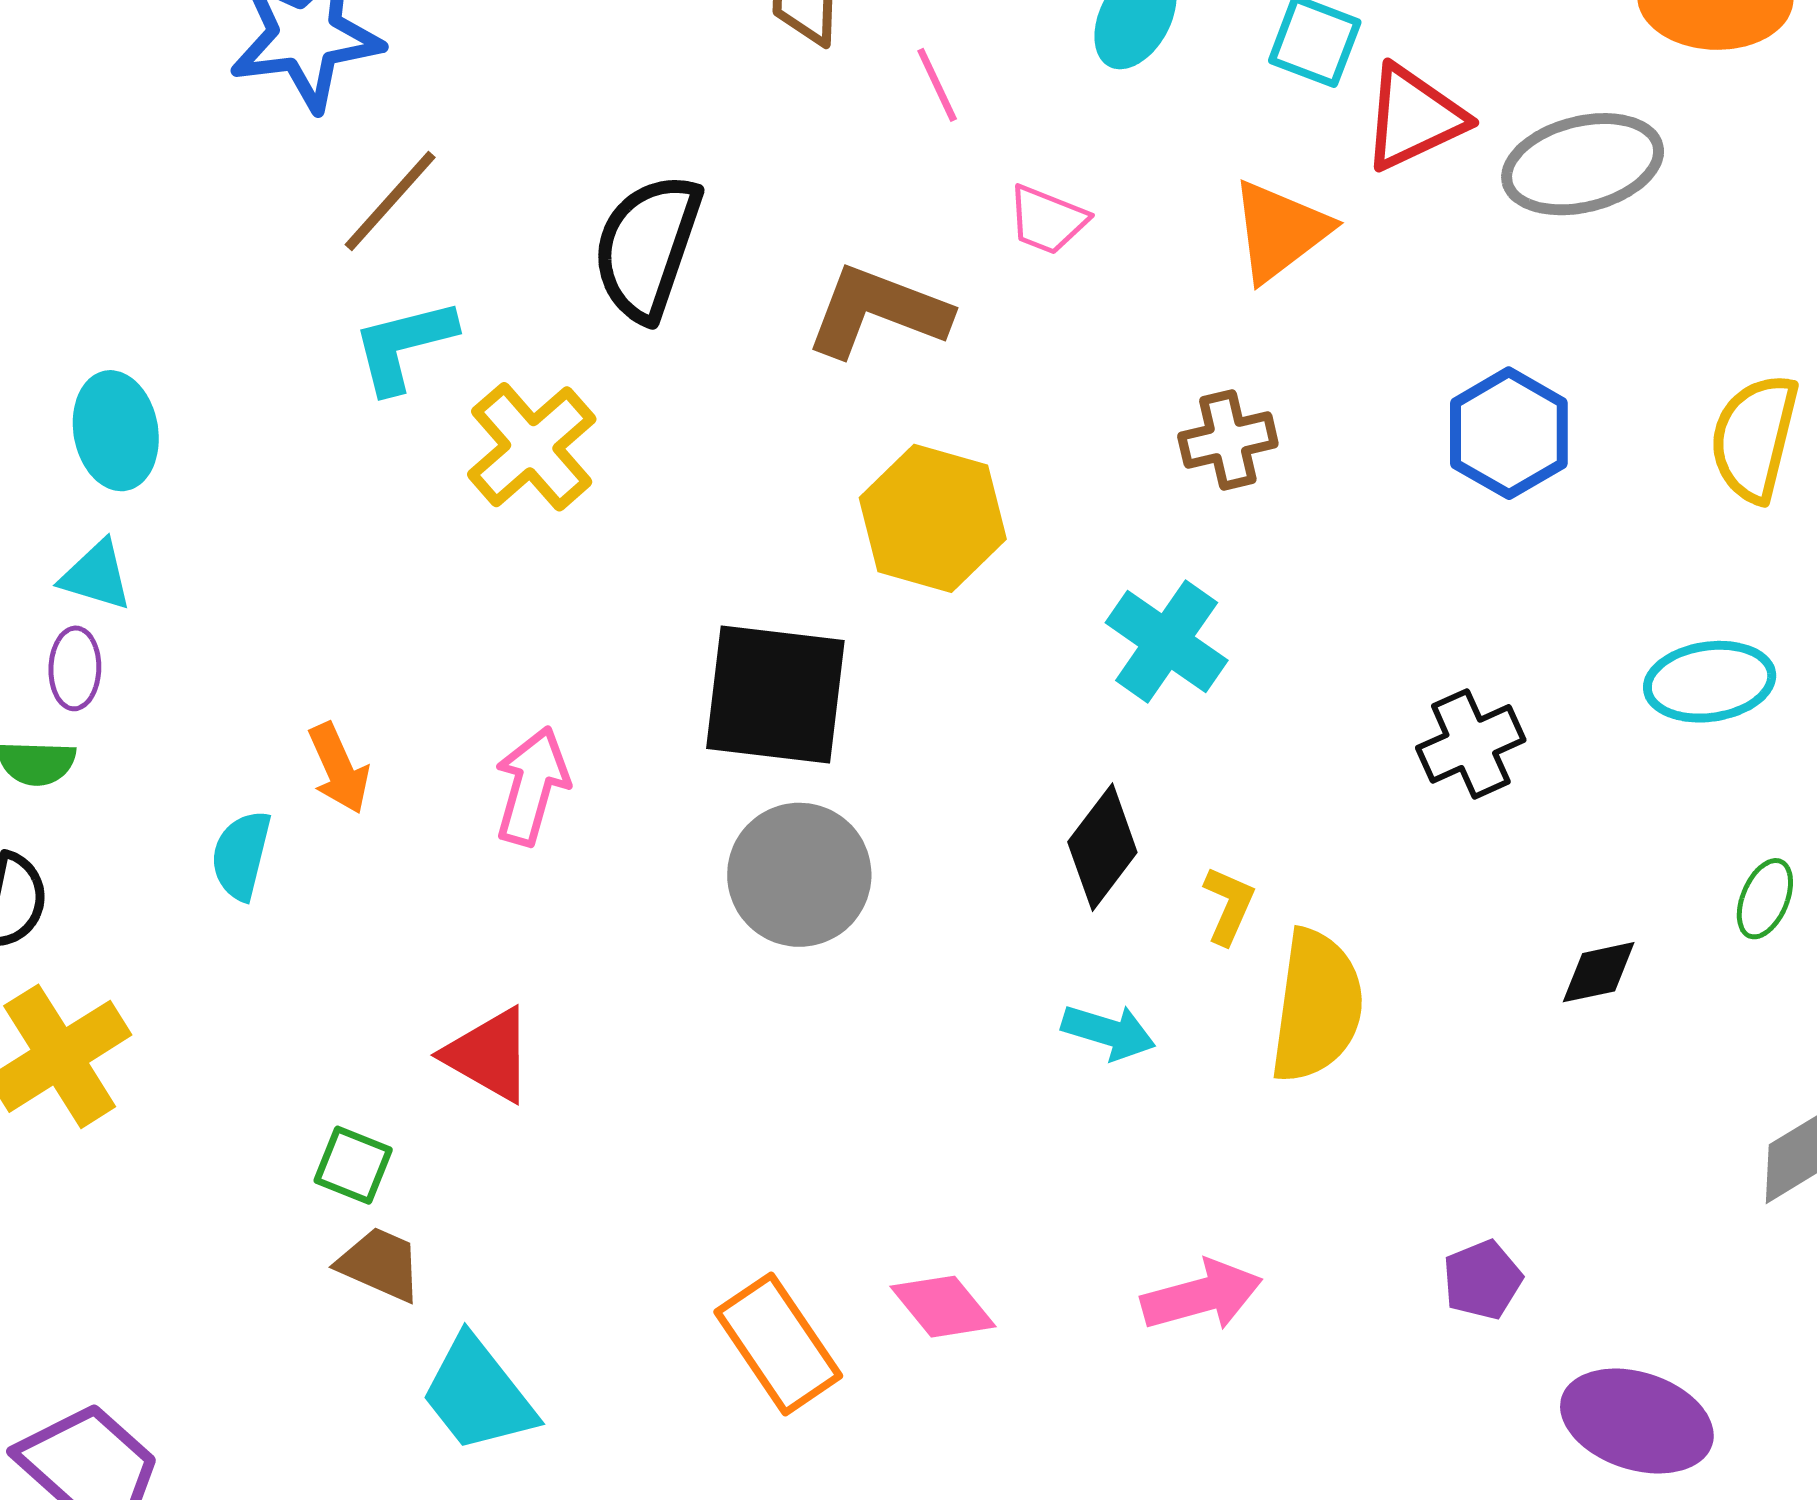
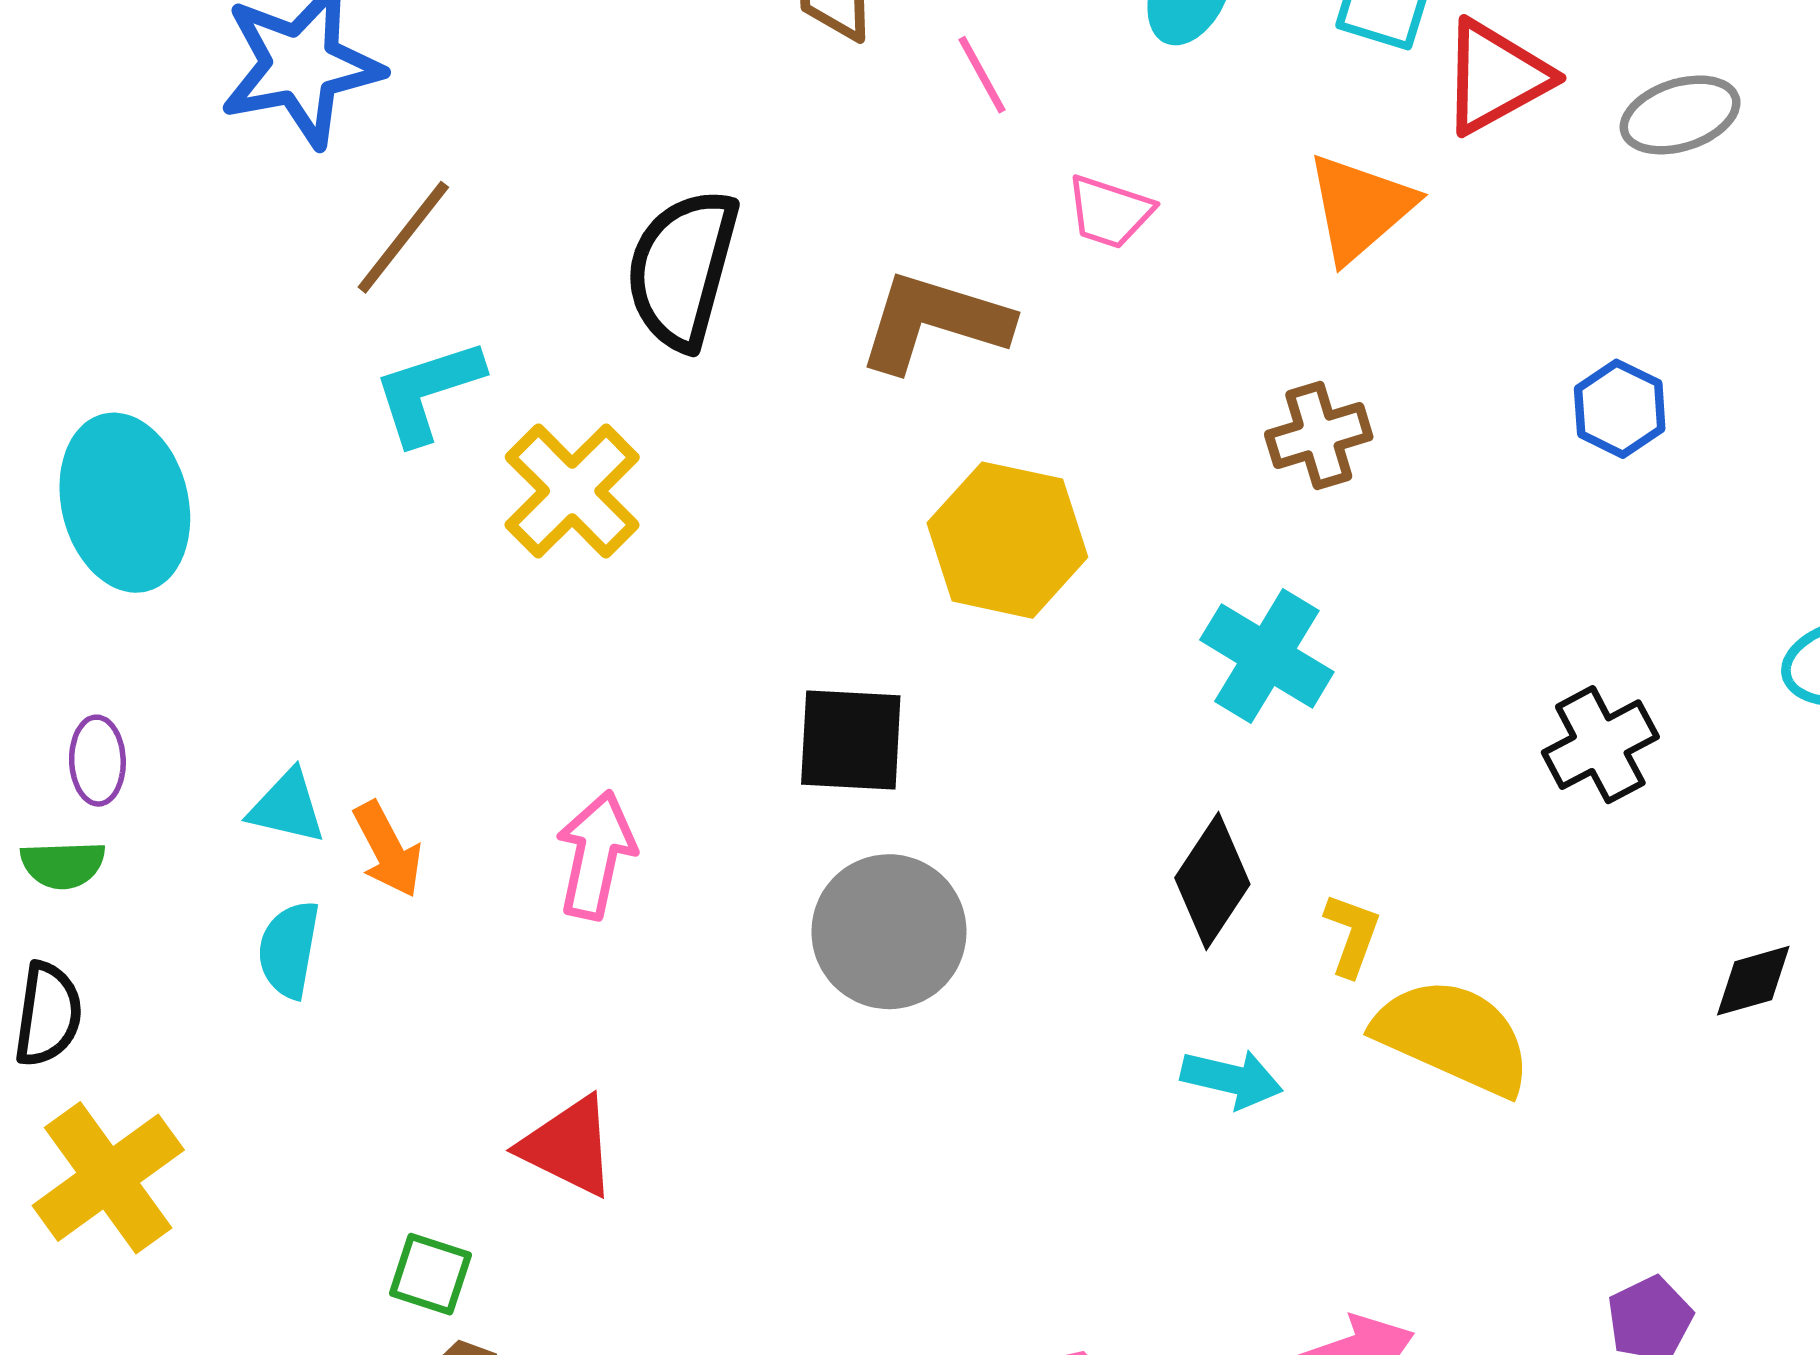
gray ellipse: (1583, 164) -> (1680, 115), size x0.7
cyan ellipse: (116, 431) -> (125, 503), size x1.4
blue hexagon: (1509, 433) -> (1620, 409), size x0.7
cyan triangle: (96, 576) -> (287, 807), moved
black square: (775, 695) -> (851, 740), size x0.7
yellow semicircle: (1317, 1006) -> (1453, 1037), turned -70

